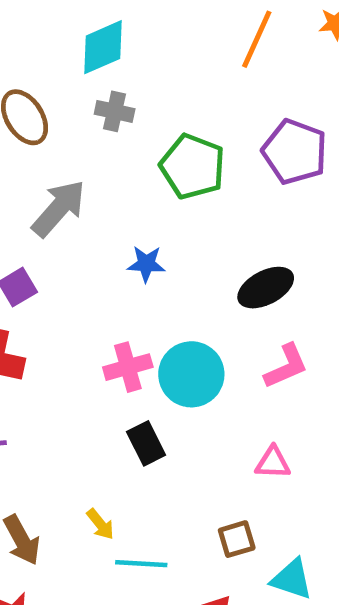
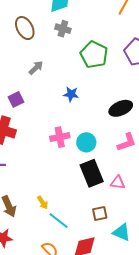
gray arrow: (59, 208) -> (36, 68), size x0.6
cyan circle: (191, 374) -> (86, 142), size x0.7
black rectangle: (146, 443) -> (92, 173), moved, size x1.5
cyan line: (141, 564) -> (59, 221), turned 30

